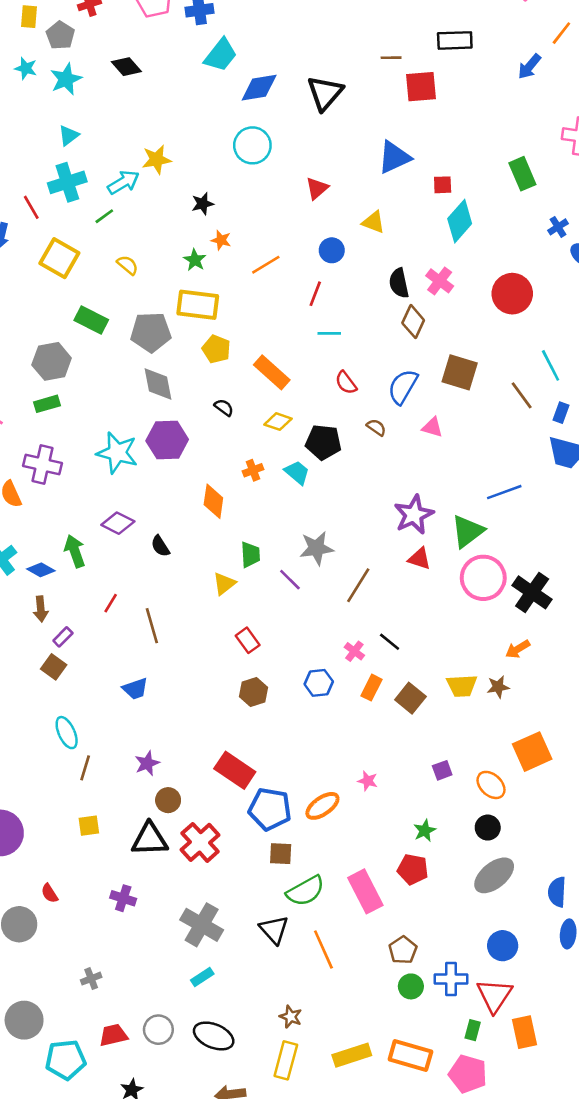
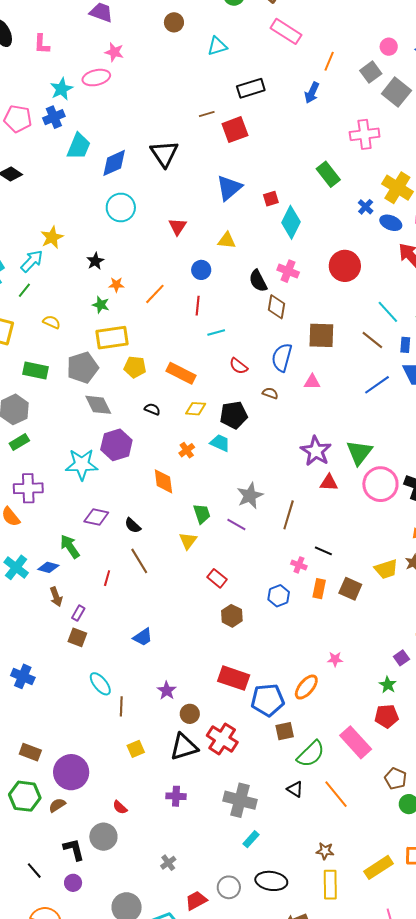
blue line: (504, 492) -> (377, 385), moved
brown line: (152, 626) -> (139, 561), moved
purple square: (442, 770) -> (401, 658), moved
black triangle: (274, 930) -> (295, 789), size x0.7

